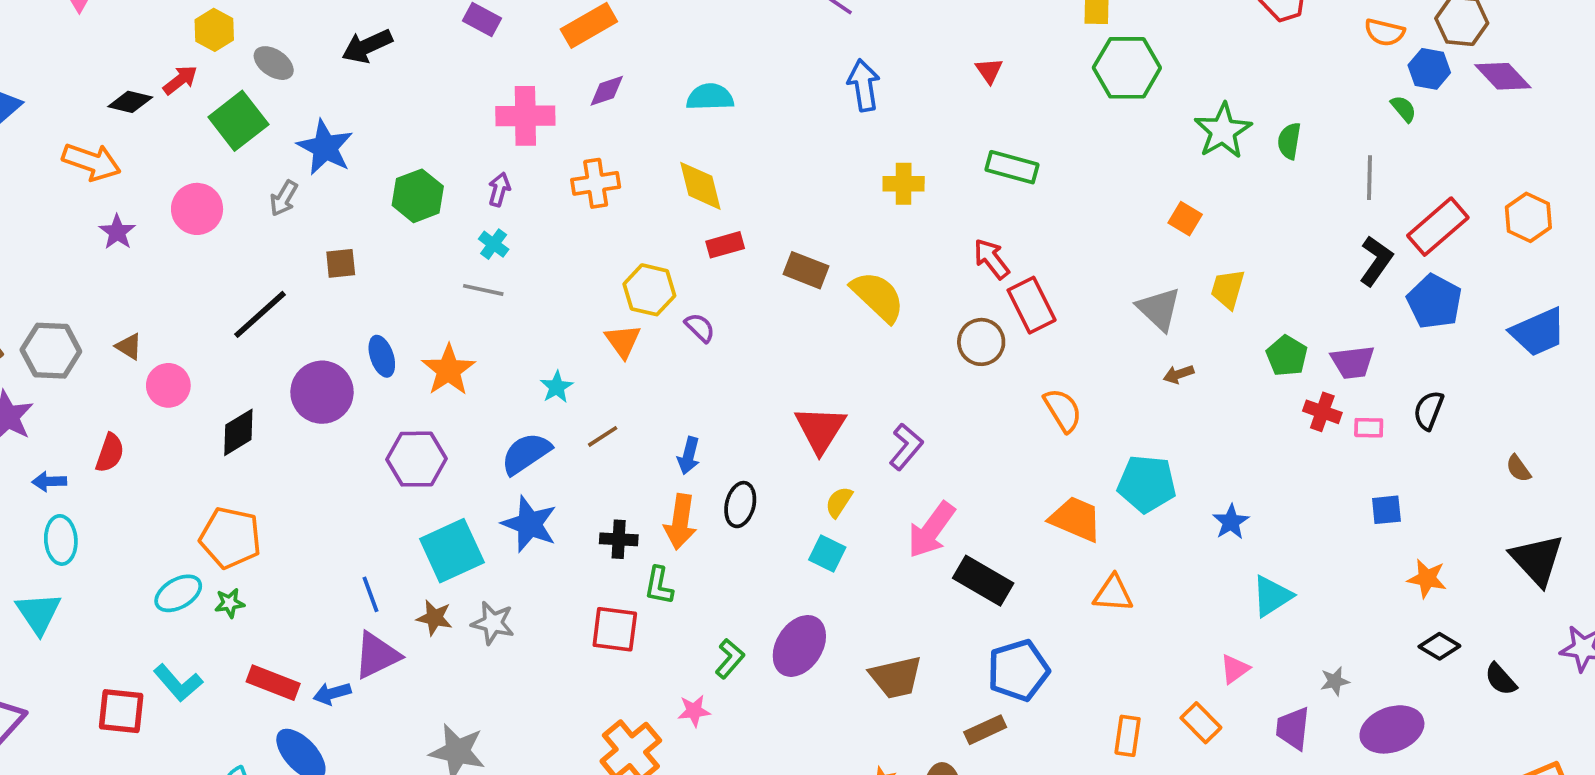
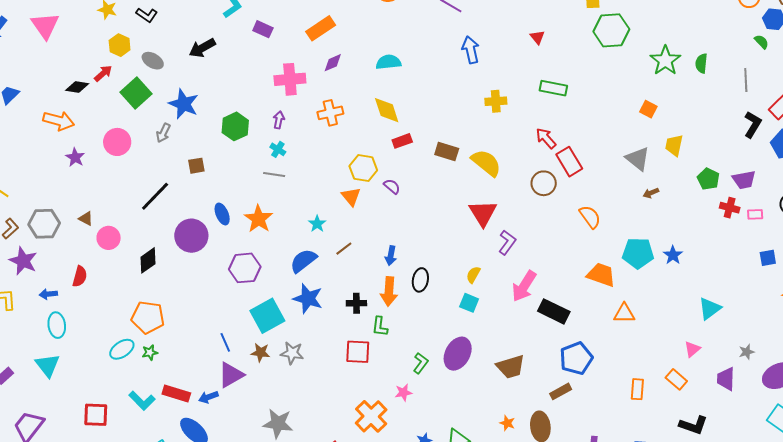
red triangle: (820, 429) -> (483, 213), moved
blue star: (1231, 522) -> (673, 255), moved
cyan L-shape: (178, 683) -> (142, 401), moved

